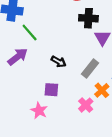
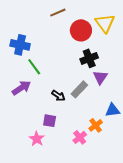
black cross: (88, 18) -> (89, 58), turned -30
gray rectangle: (90, 68) -> (79, 89), moved

